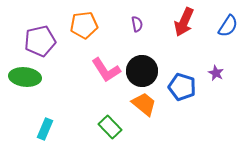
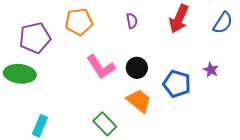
black circle: (142, 71) -> (137, 68), size x0.7

